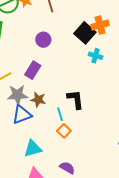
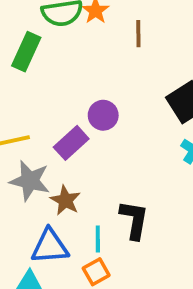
purple circle: (43, 40) -> (103, 115), moved
blue triangle: (22, 115) -> (50, 246), moved

